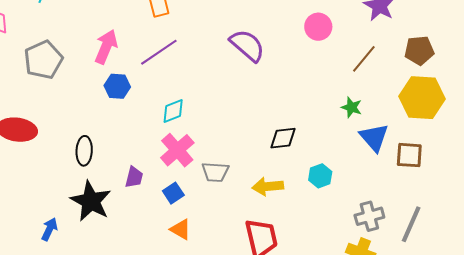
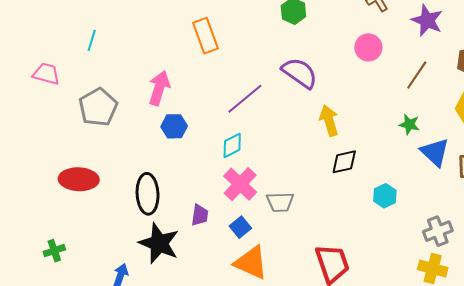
purple line: (159, 52) -> (245, 99), moved
black ellipse: (84, 151) -> (148, 194), size x1.4
yellow arrow: (268, 186) -> (329, 121), moved, turned 84
orange triangle: (181, 229) -> (251, 263), size x1.6

